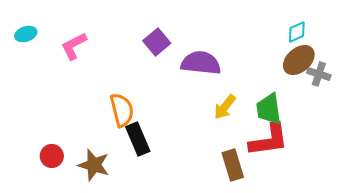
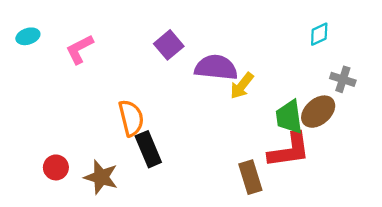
brown ellipse: (299, 60) -> (318, 112), moved
yellow arrow: (225, 107) -> (242, 86), moved

